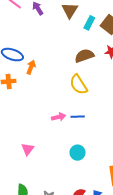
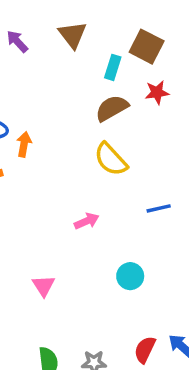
cyan rectangle: (89, 23) -> (113, 67), moved
blue line: (78, 117) -> (159, 208), moved

